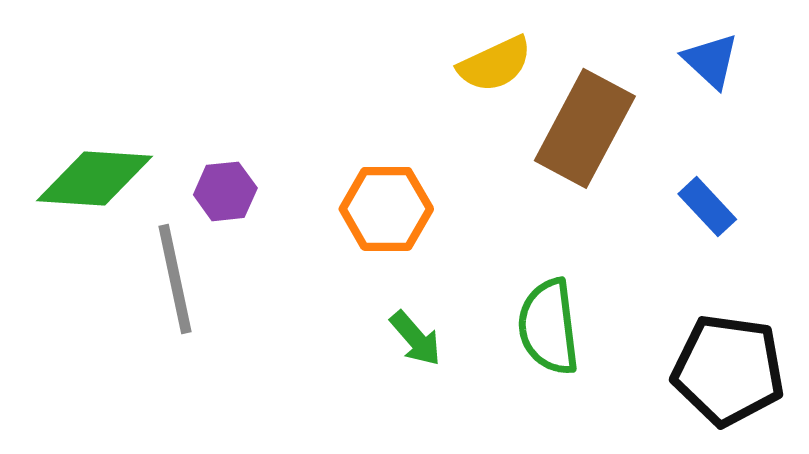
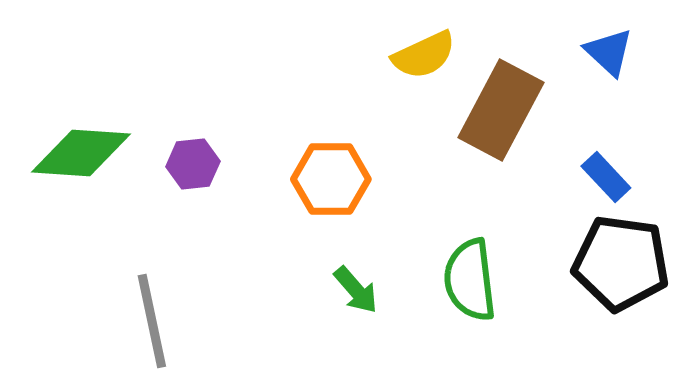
gray line: (175, 279) -> (152, 321), moved
black pentagon: (728, 370) -> (621, 263), moved

